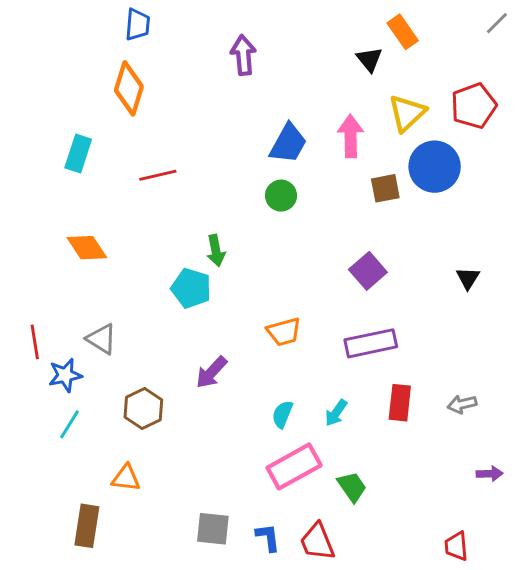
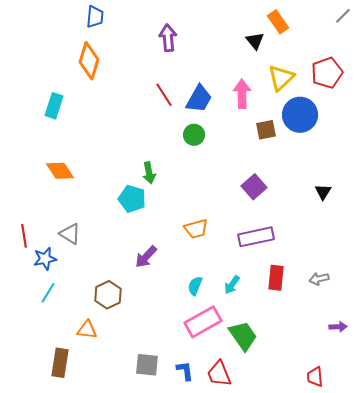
red line: (158, 175) -> (164, 95), moved, turned 70
brown hexagon: (143, 409) -> (108, 295), moved
green trapezoid: (352, 487) -> (243, 336), size x1.4

